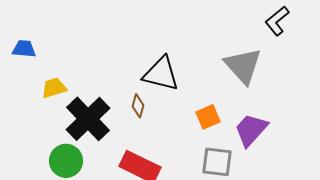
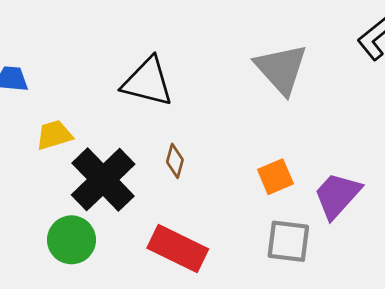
gray triangle: (243, 66) -> (281, 69), moved
black triangle: (161, 74) -> (148, 82), moved

